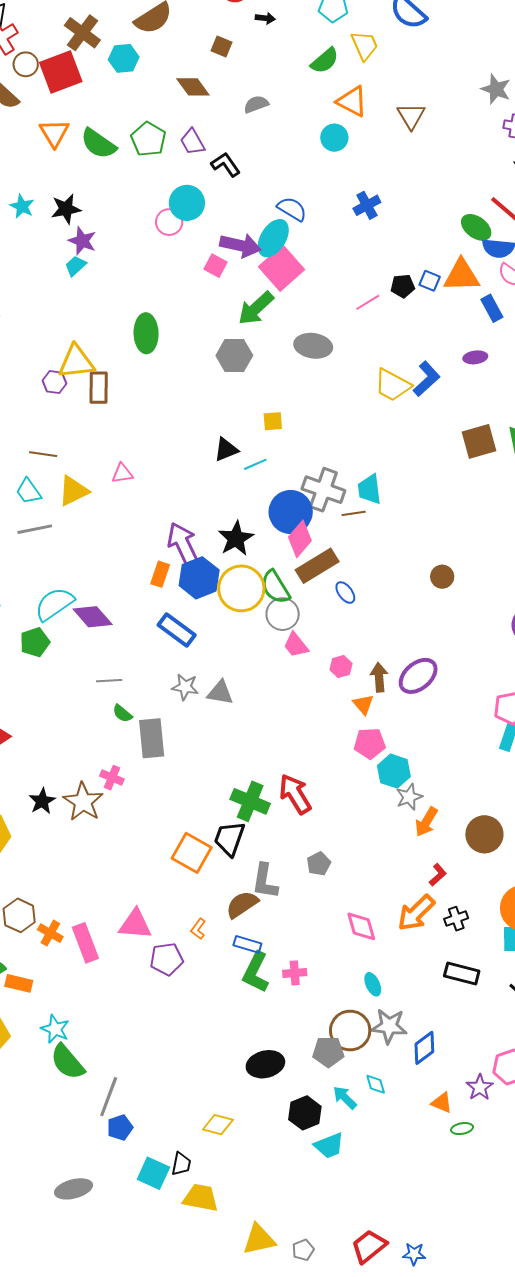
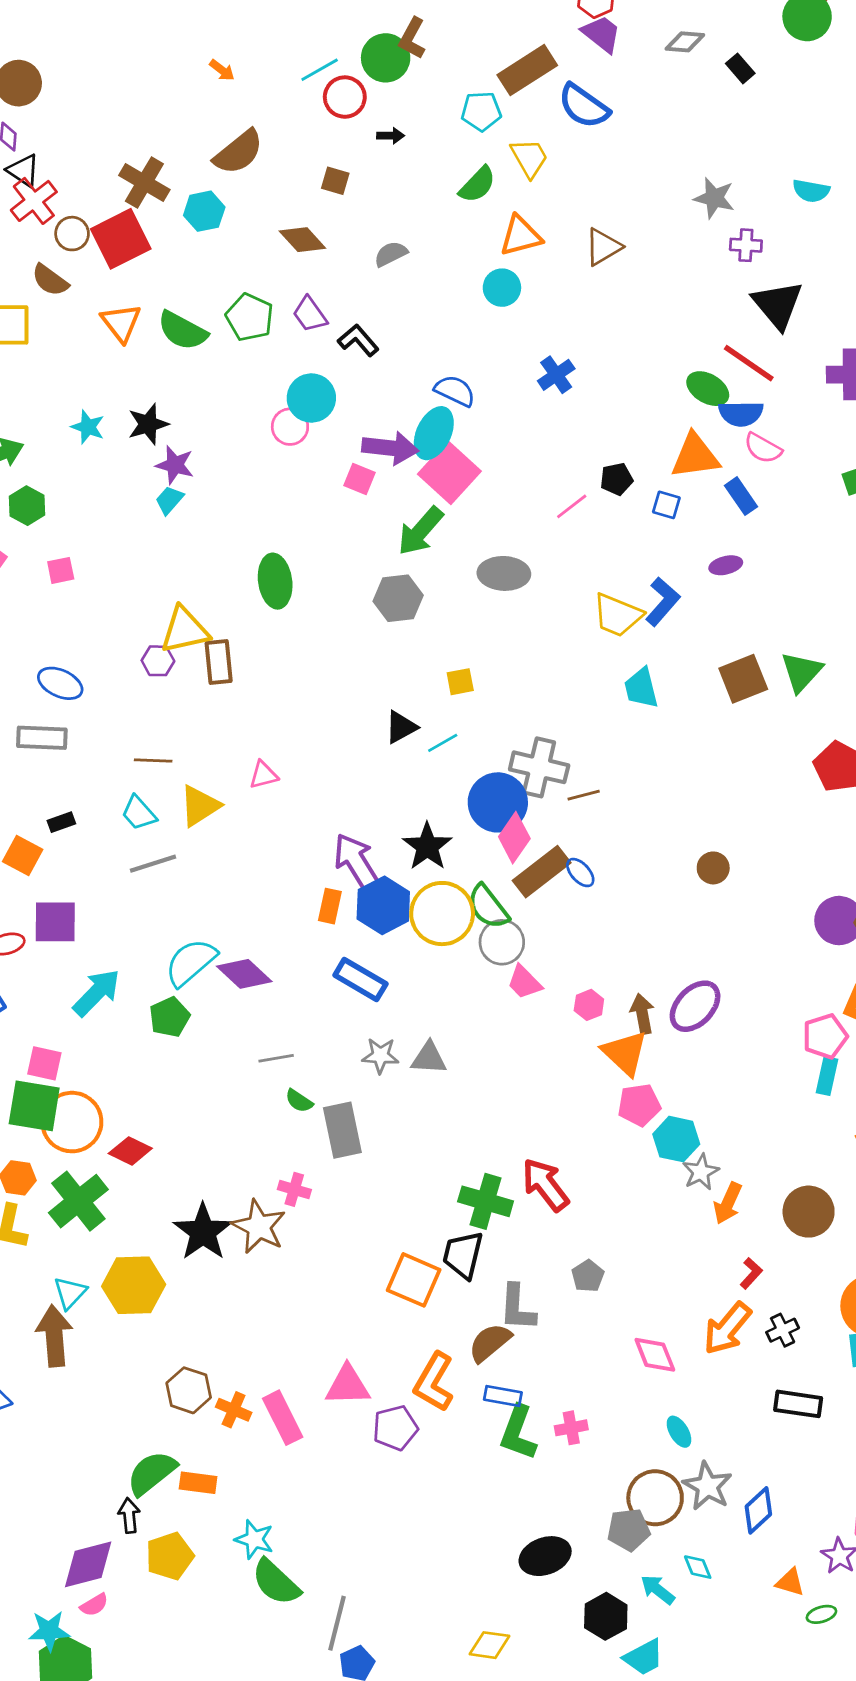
orange triangle: (352, 101) -> (521, 236), turned -36
brown triangle: (411, 116) -> (603, 247), turned 36
blue square: (430, 281) -> (666, 505), moved
cyan trapezoid: (369, 489) -> (641, 688), moved
blue ellipse: (345, 593) -> (580, 873), moved
orange triangle: (363, 704) -> (625, 1053), size x1.6
black star: (42, 801) -> (203, 1232), size x1.6
orange L-shape: (198, 929) -> (434, 1382), size x2.0
gray star: (389, 1026) -> (707, 1486), turned 30

